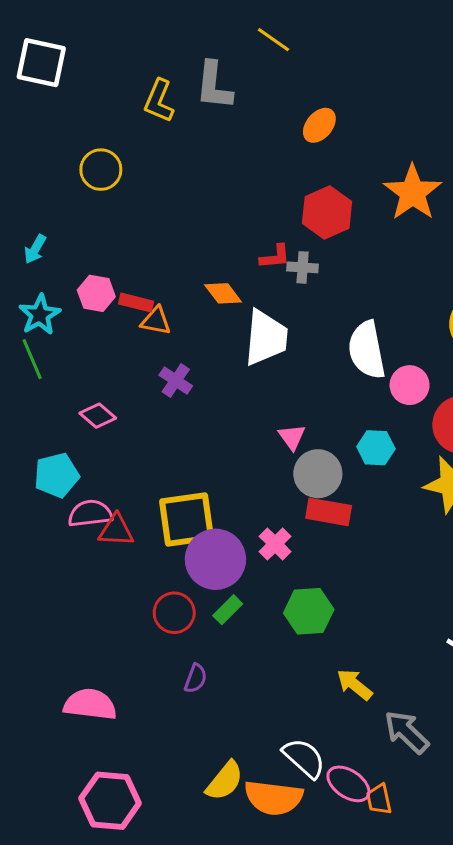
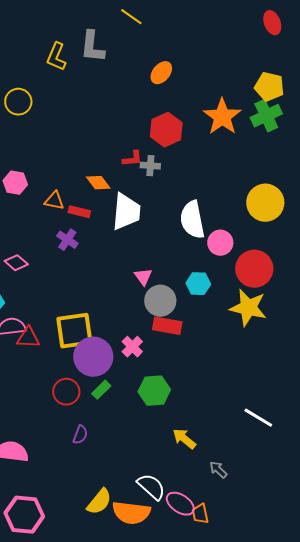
red rectangle: (136, 303) -> (79, 212), moved
gray arrow: (406, 732) -> (218, 470), size x0.6

